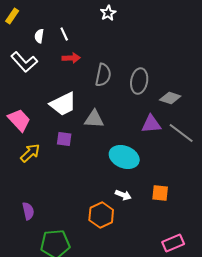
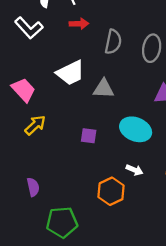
purple square: (64, 139) -> (89, 136), moved

